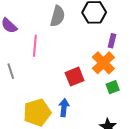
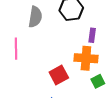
orange cross: (103, 63) -> (86, 58), turned -35

